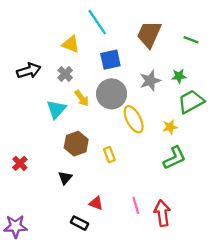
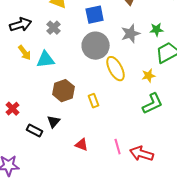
yellow arrow: (82, 98) -> (25, 53), moved
cyan triangle: (56, 109) -> (46, 60), turned 42
red arrow: (162, 213) -> (142, 154), turned -65
black rectangle: (80, 223) -> (35, 131), moved

